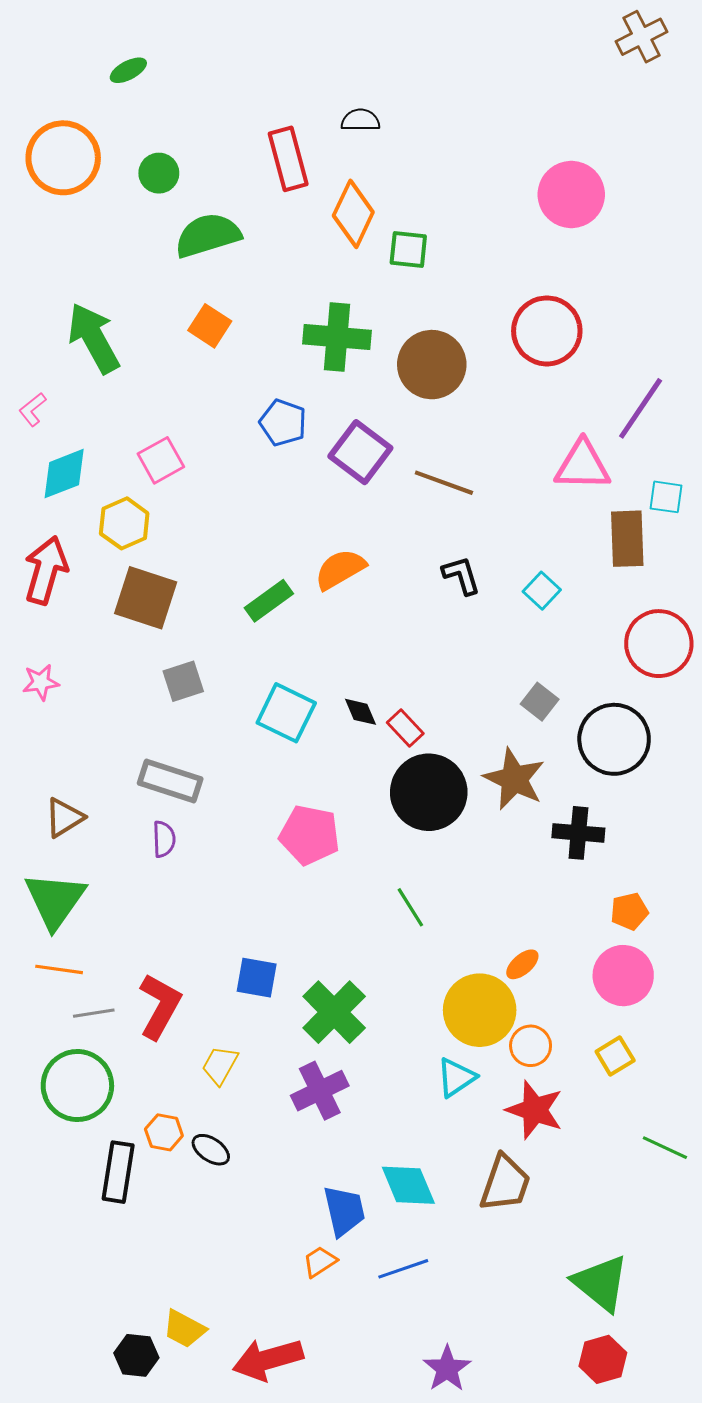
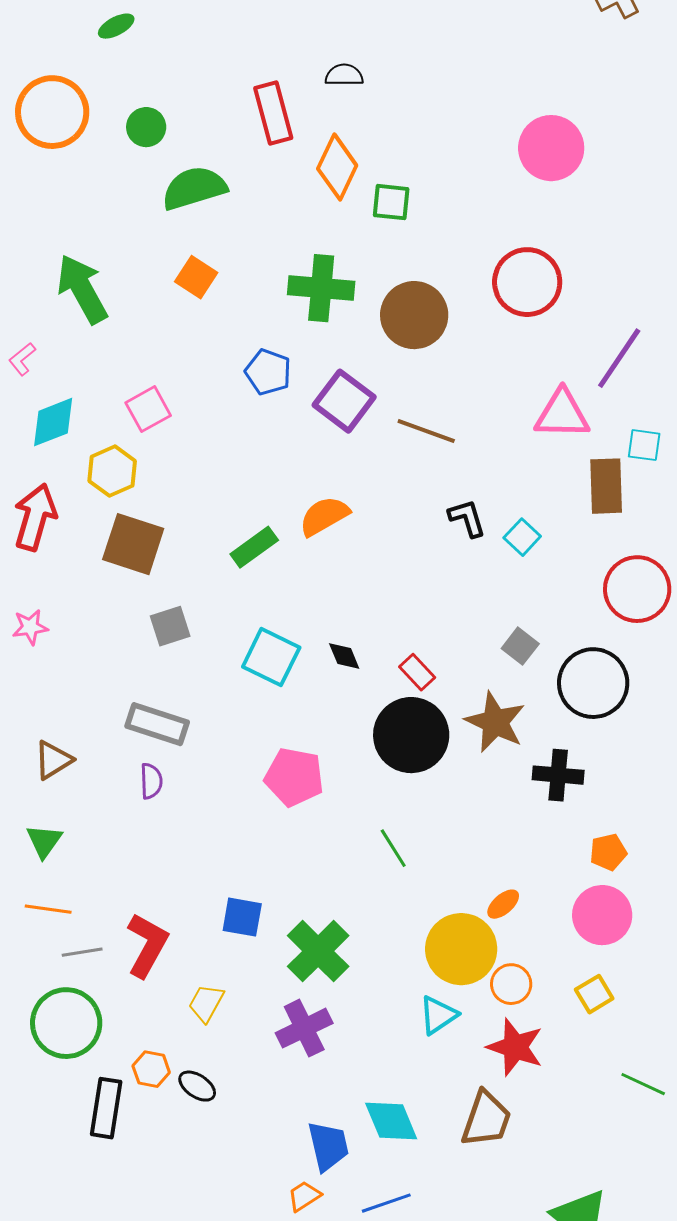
black L-shape: (461, 575) -> (467, 518), moved
red rectangle: (405, 728) -> (417, 672), moved
green triangle: (55, 900) -> (44, 841), size x0.6

